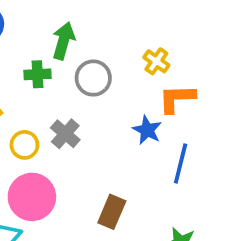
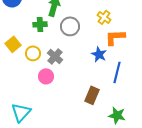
yellow circle: (24, 145) -> (33, 53), moved
pink circle: (32, 197) -> (46, 76), moved, size x0.6
brown rectangle: (112, 212) -> (92, 95), moved

